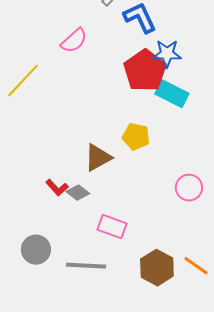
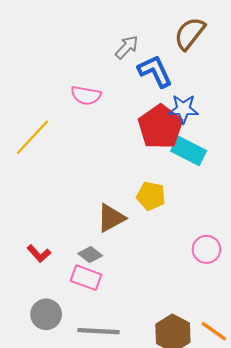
pink semicircle: (74, 41) -> (86, 95), turned 52
red L-shape: (57, 188) -> (39, 254), moved
pink rectangle: (112, 227) -> (86, 278), moved

